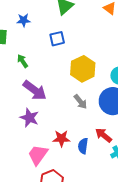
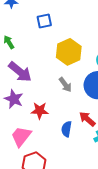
red star: (61, 138) -> (40, 111), moved

